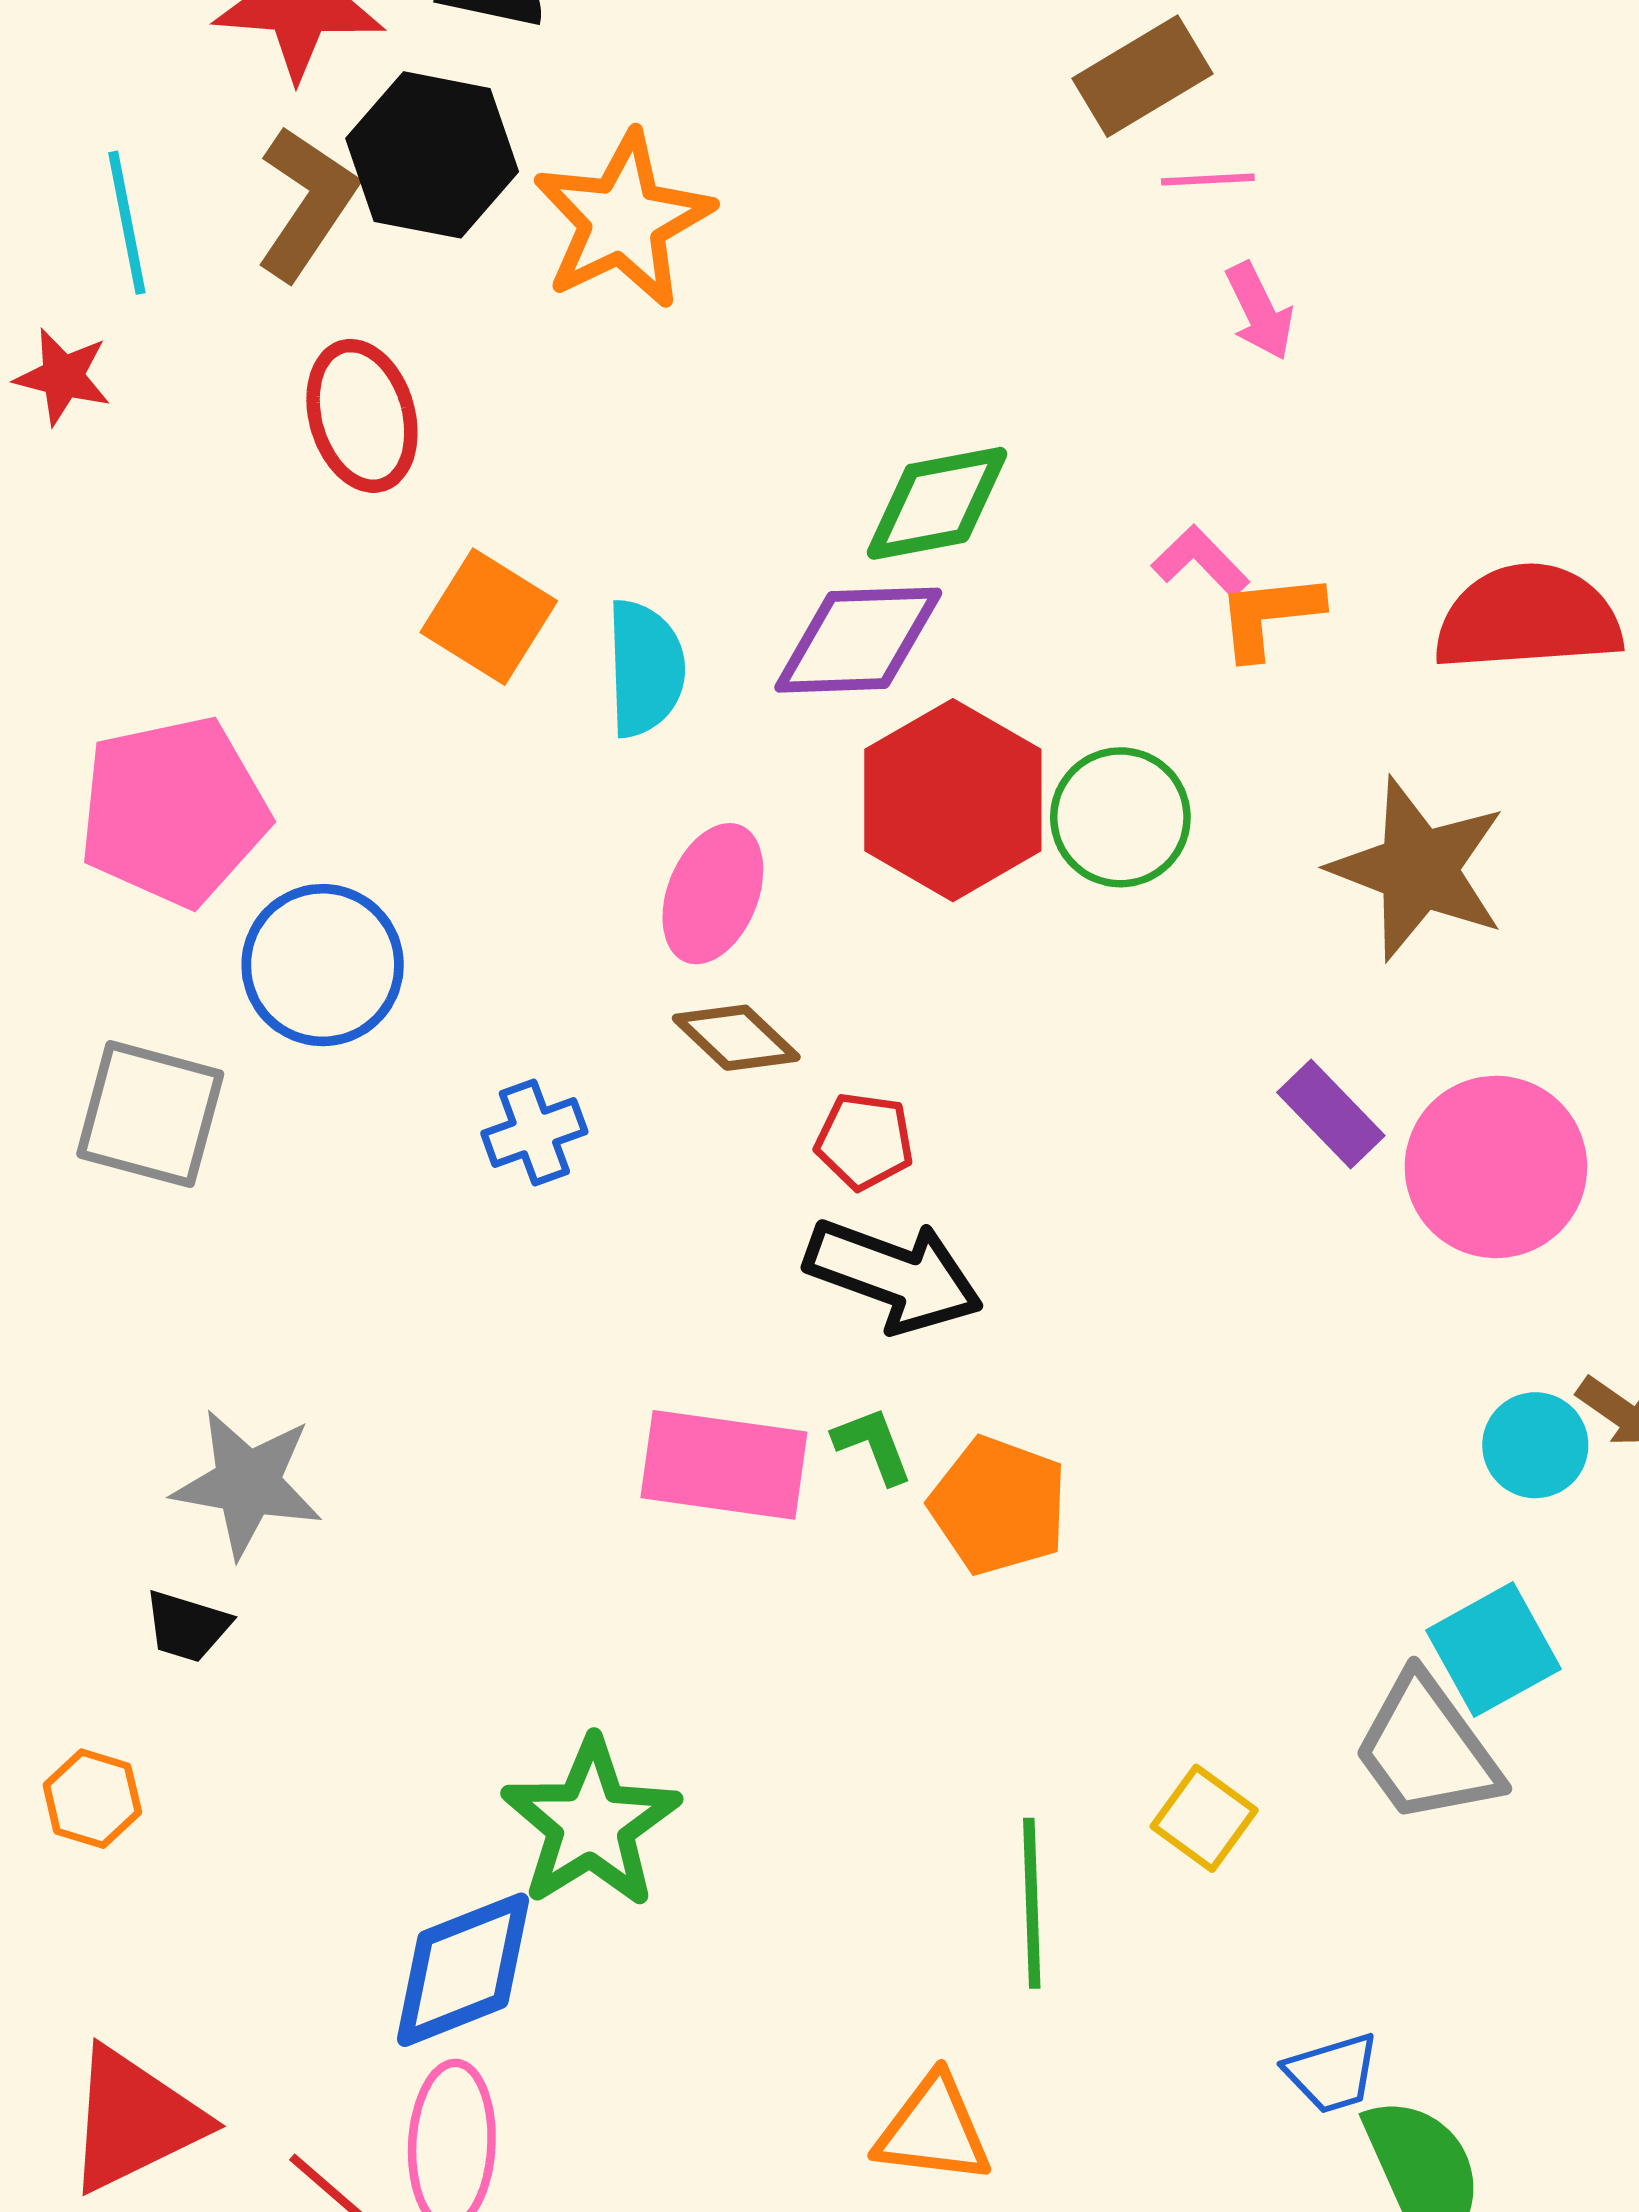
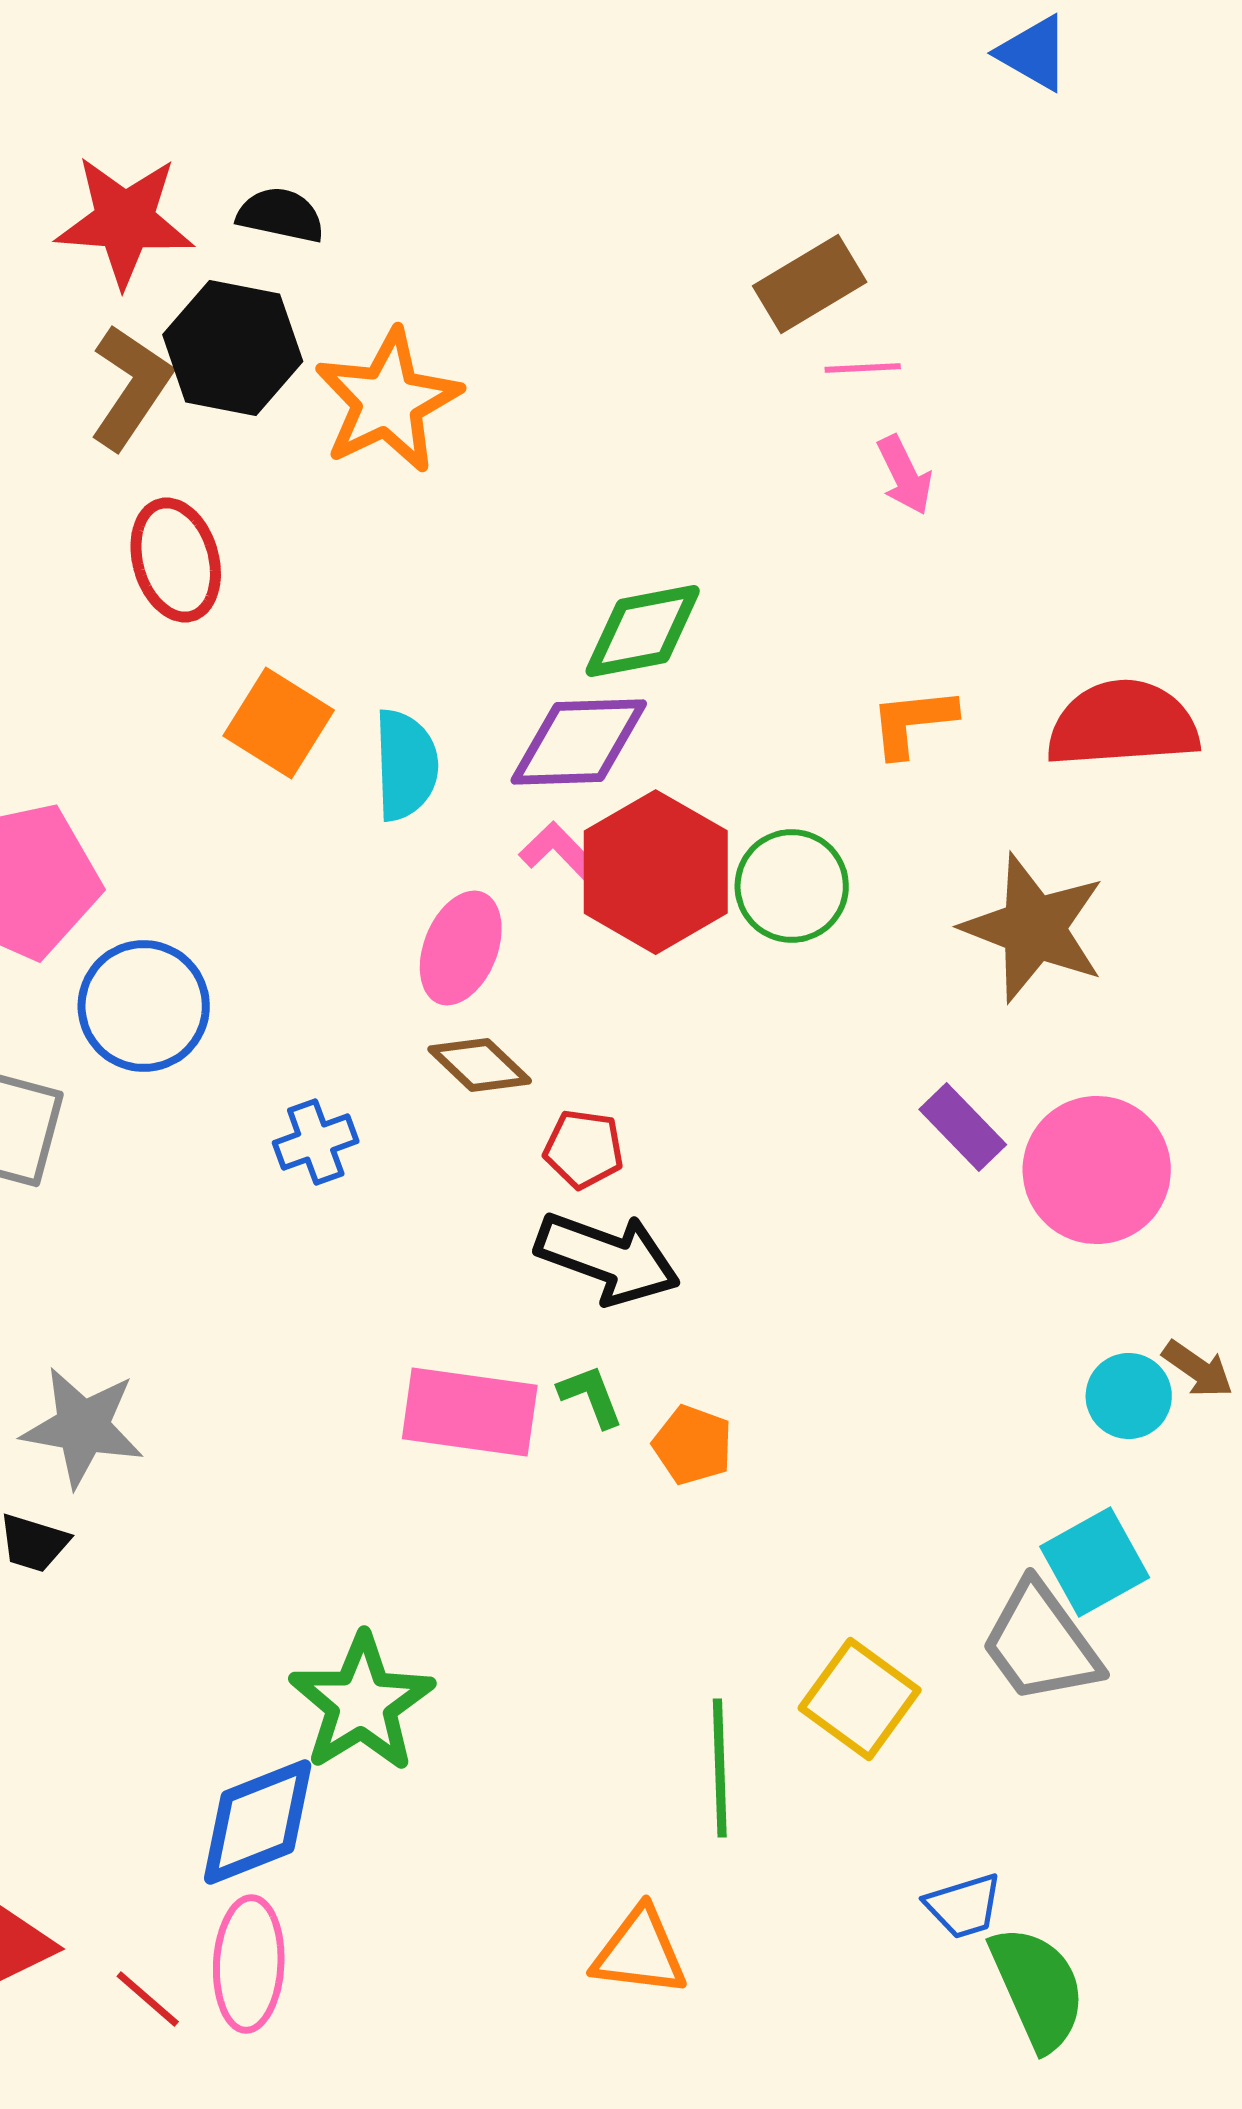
pink L-shape: (1200, 561) -> (559, 851), moved
orange pentagon: (999, 1506) -> (693, 1445), size x0.7
yellow square: (1204, 1818) -> (860, 1699), size x1.4

